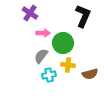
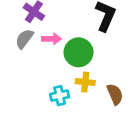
gray semicircle: (41, 56) -> (24, 39), moved
brown semicircle: (90, 74) -> (115, 94), turned -98

